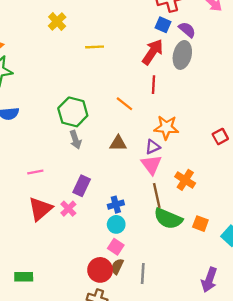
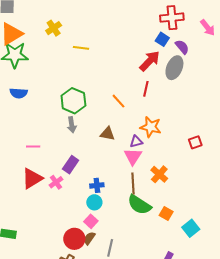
yellow cross: (57, 22) -> (54, 28), moved
yellow line: (95, 47) -> (81, 48), moved

